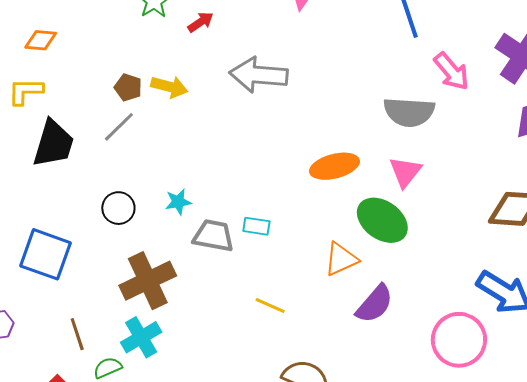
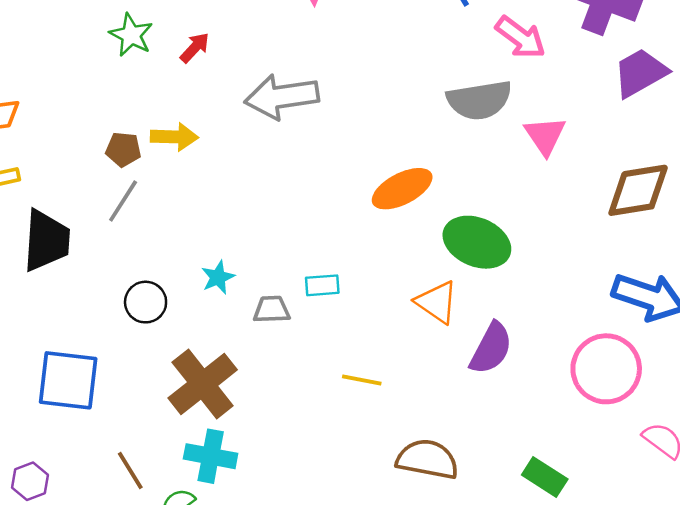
pink triangle: (405, 172) -> (545, 136), moved
gray trapezoid: (214, 236) -> (272, 309), size x0.7
orange triangle: (341, 259) -> (437, 302), turned -48
cyan cross: (141, 337) -> (211, 456), turned -36

